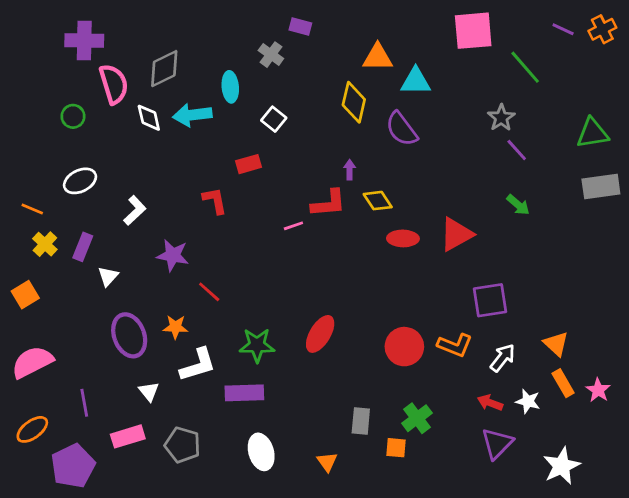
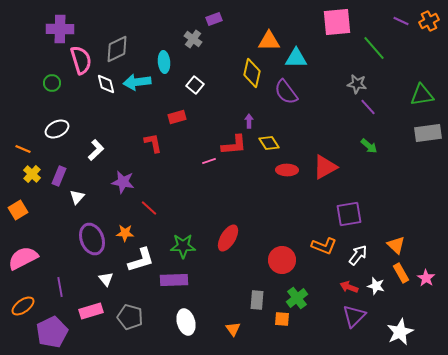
purple rectangle: (300, 26) -> (214, 19), turned -35
gray star: (501, 118) -> (357, 84), turned -30
red circle: (404, 347) -> (282, 260), moved

